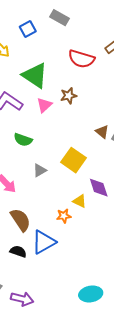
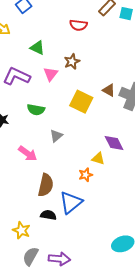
red semicircle: (81, 59) -> (78, 25), size x0.7
green triangle: (35, 75) -> (37, 48), size x0.6
yellow square: (73, 160) -> (81, 102), moved
brown semicircle: (20, 220) -> (46, 185), turned 55

